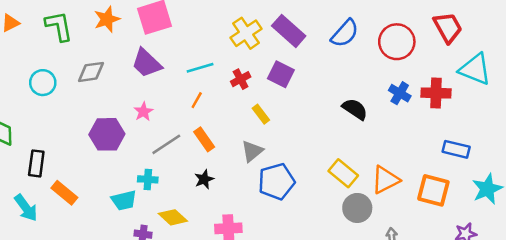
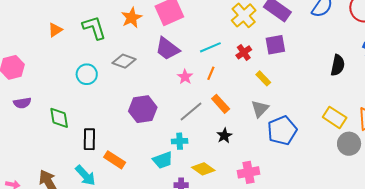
gray diamond: (91, 72) -> (124, 61), turned 35
purple square: (281, 74) -> (275, 45), turned -30
black semicircle: (355, 109) -> (338, 65), turned 75
pink star: (143, 112) -> (185, 77), moved

